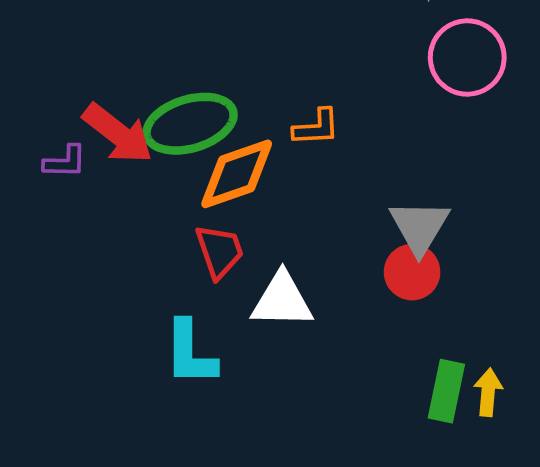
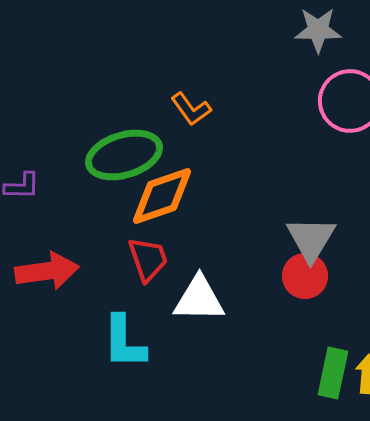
orange L-shape: (316, 127) -> (191, 109), moved, turned 57
red arrow: (118, 134) -> (47, 271), moved, turned -46

